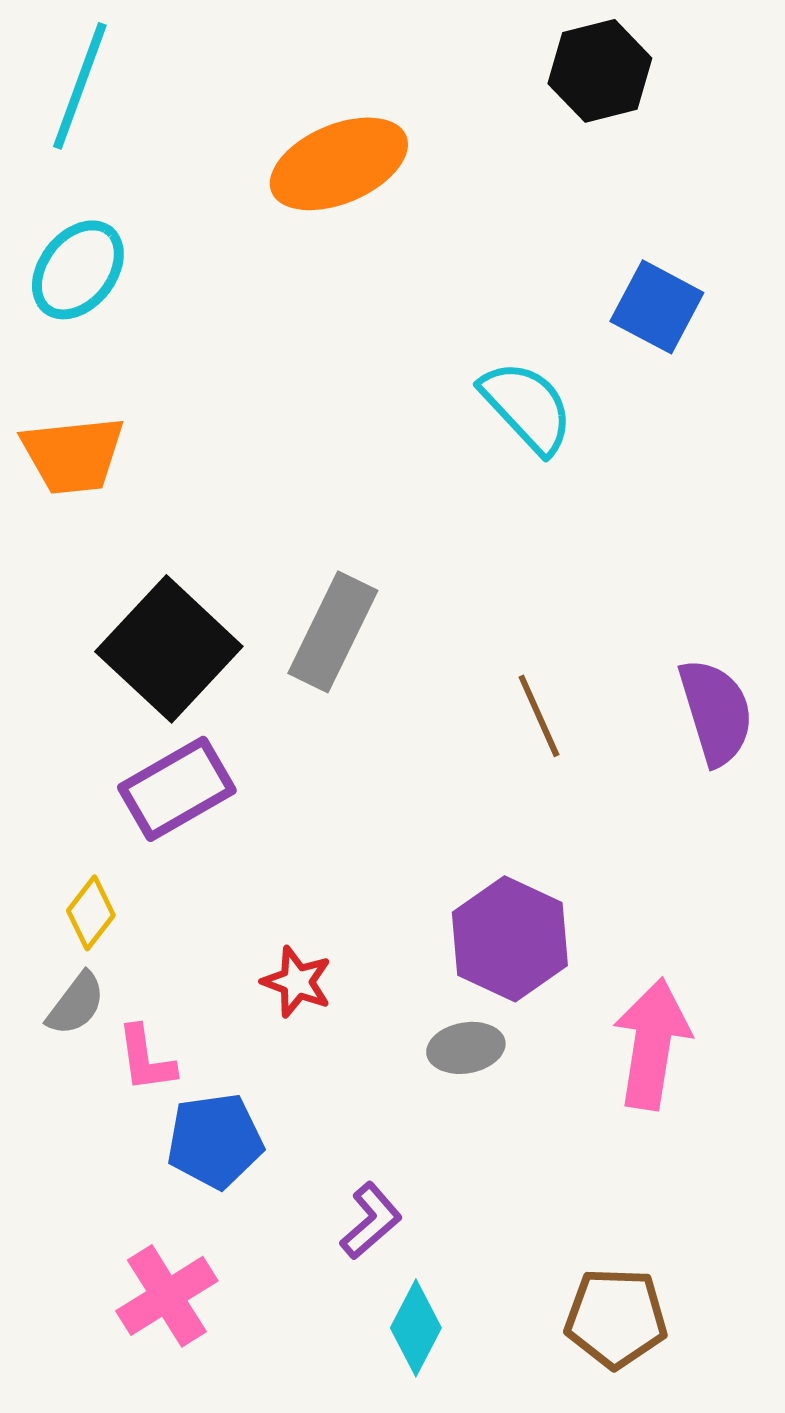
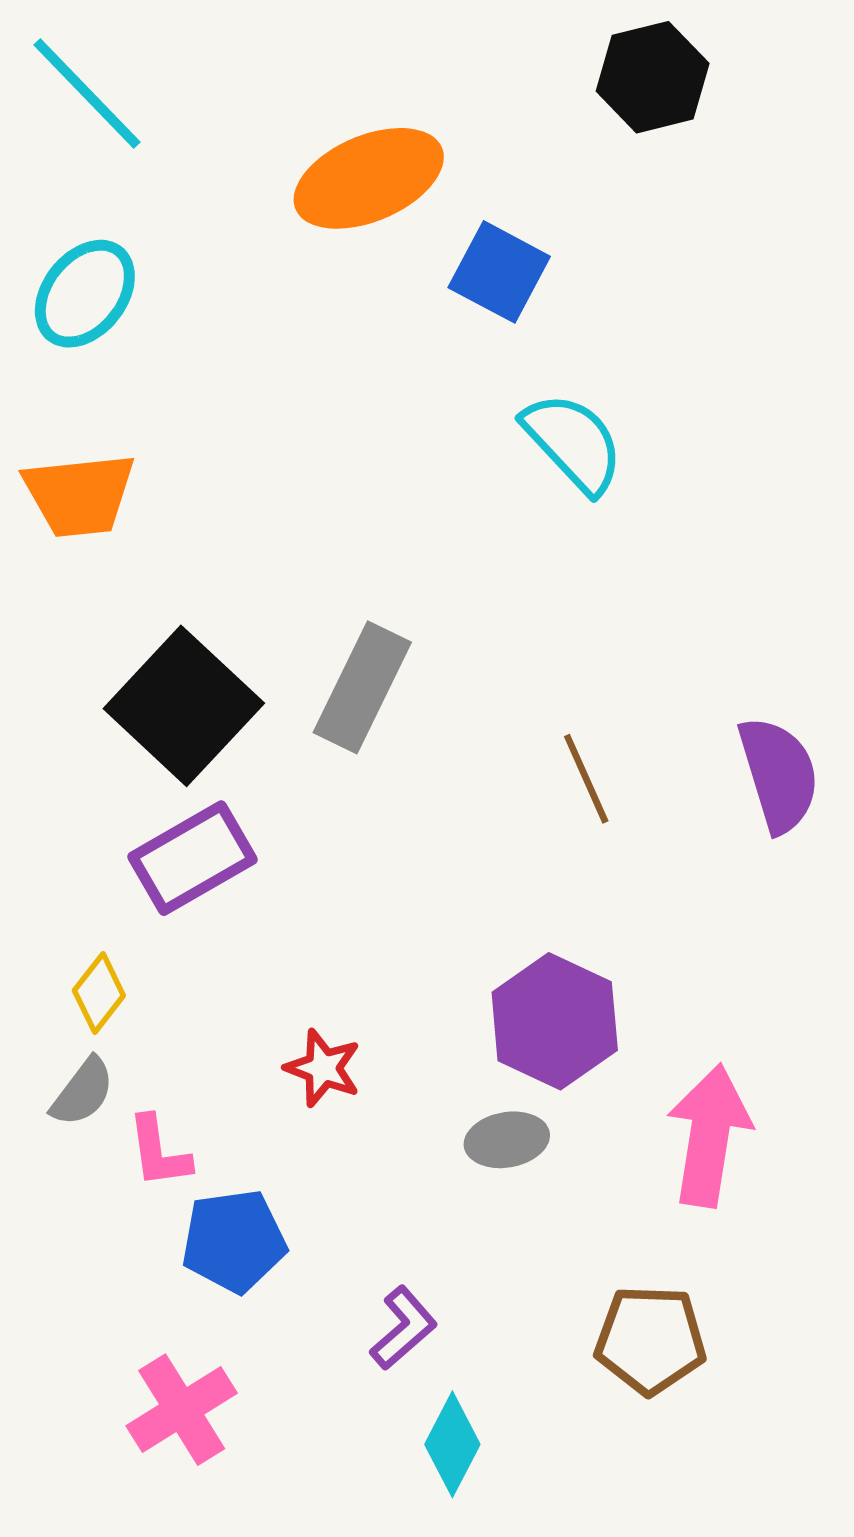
cyan line: (80, 86) -> (87, 94), turned -64
blue square: (657, 307) -> (499, 272), moved
brown pentagon: (616, 1318) -> (650, 1340), moved

